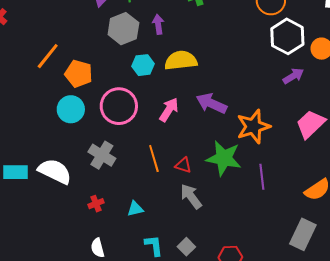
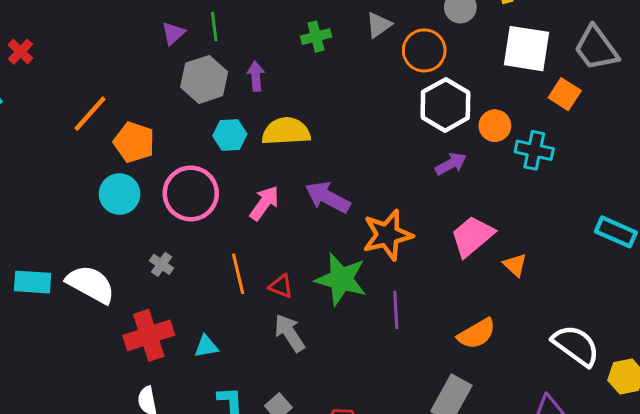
gray cross: (102, 155) -> (162, 264), size x0.6
red cross: (96, 204) -> (149, 335), size x2.0

